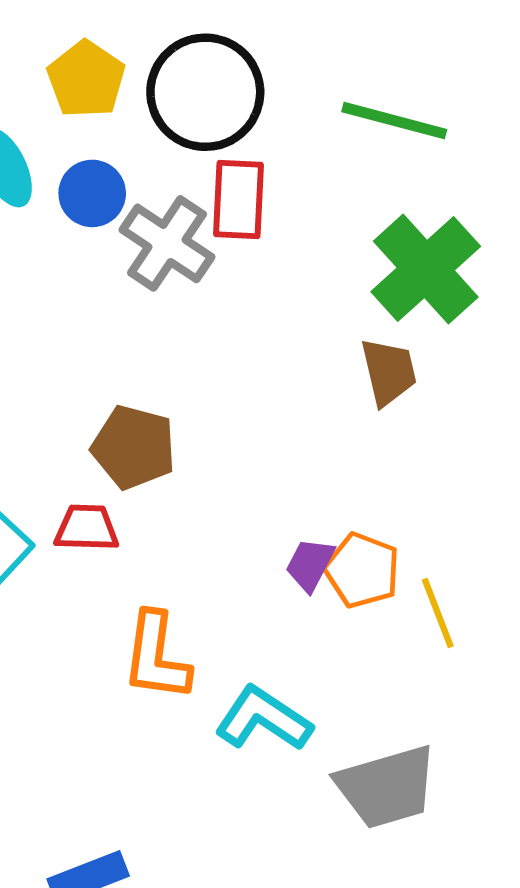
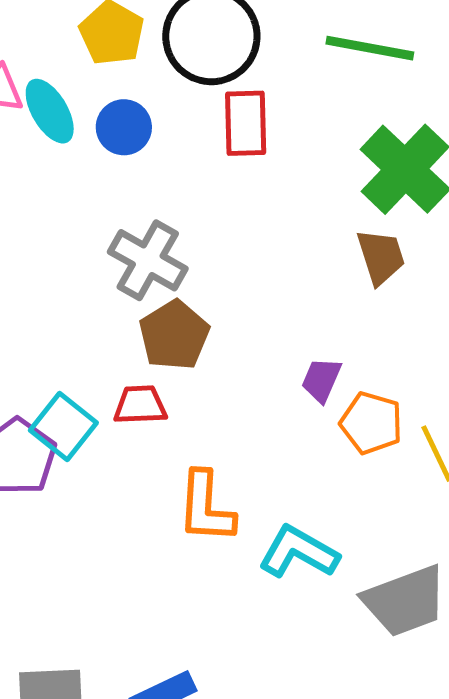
gray cross: (167, 243) -> (148, 260), moved
brown pentagon: (134, 447) -> (174, 335), turned 30
purple trapezoid: (310, 565) -> (321, 380), moved

